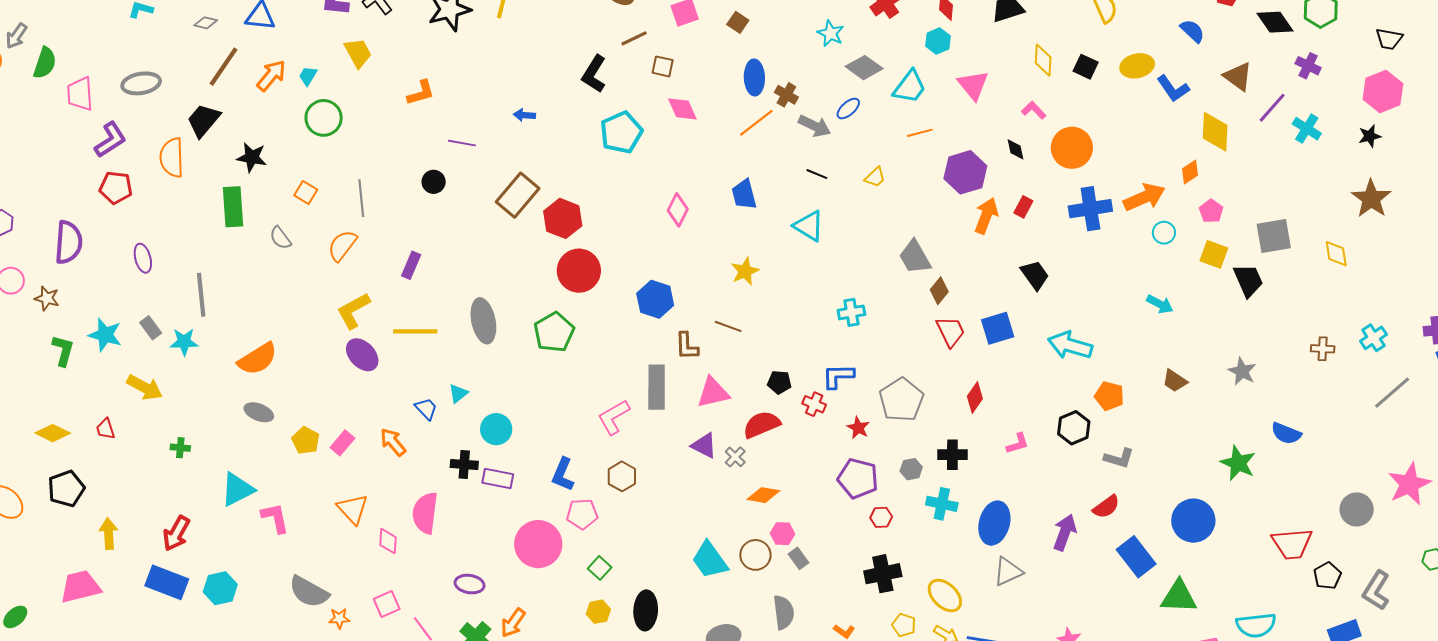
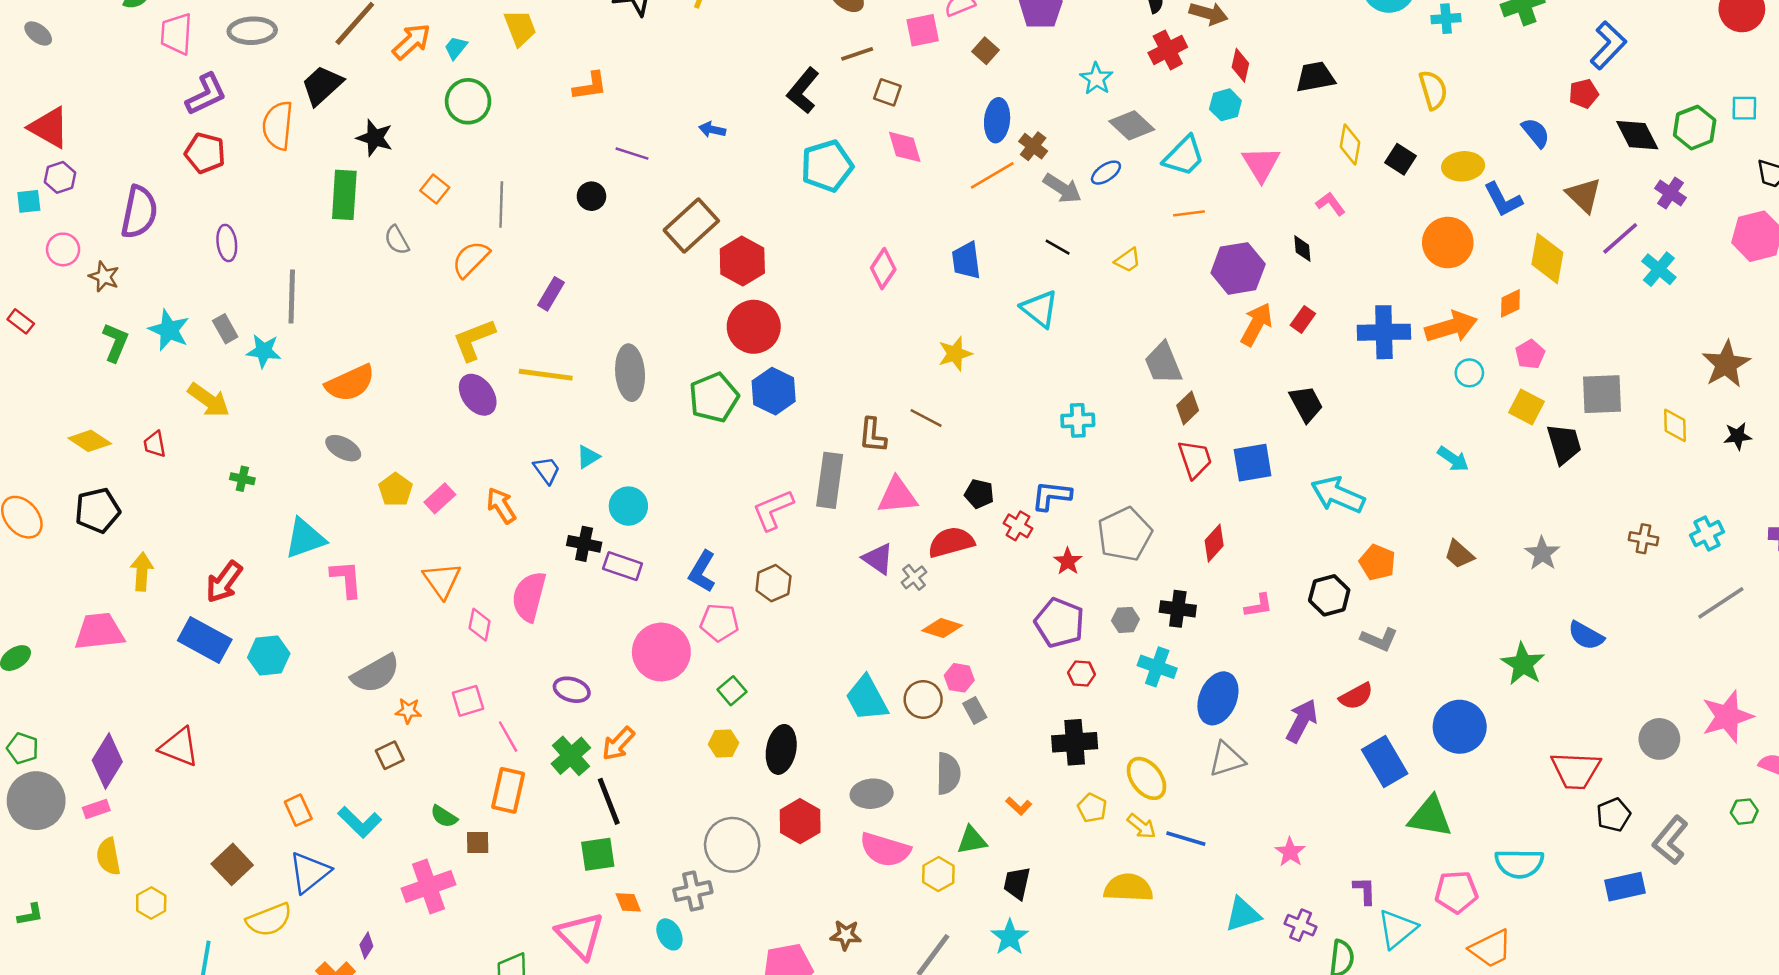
black star: (1370, 136) -> (1738, 436), moved
orange circle: (1072, 148) -> (1448, 243), moved
blue hexagon: (655, 299) -> (774, 391), moved
gray semicircle: (309, 592) -> (376, 674), turned -66

